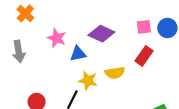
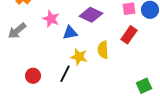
gray arrow: (19, 51) -> (17, 31), turned 60
yellow semicircle: (115, 73) -> (103, 50), turned 96

